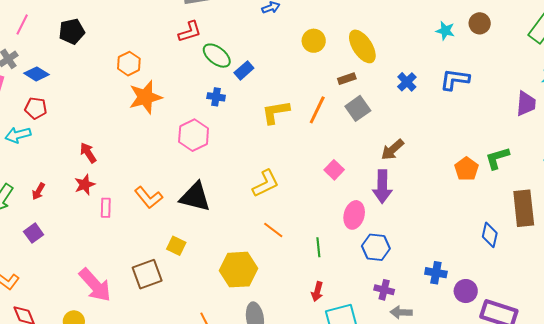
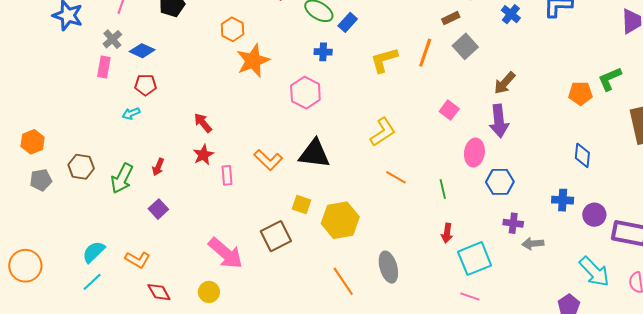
cyan arrow: (18, 135) -> (131, 114), size x0.7
orange pentagon: (467, 169) -> (580, 93), turned -30
blue diamond: (490, 235) -> (582, 155), moved
yellow hexagon: (239, 270) -> (340, 220), moved

